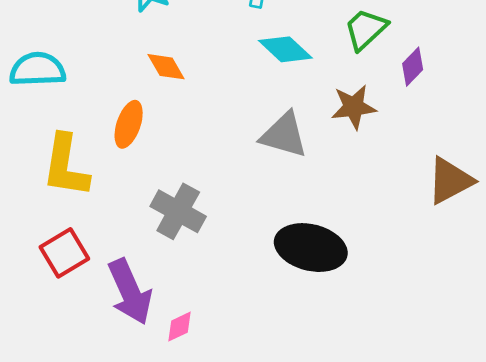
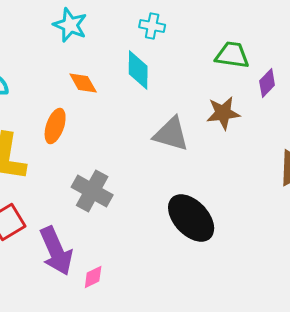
green trapezoid: (366, 29) -> (232, 55), turned 51
cyan diamond: (285, 49) -> (138, 70), moved, turned 48
black ellipse: (311, 248) -> (191, 218), turned 33

